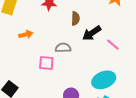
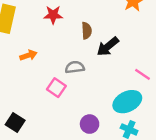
pink line: (113, 45) -> (143, 74), moved
pink square: (46, 63) -> (56, 88), turned 35

